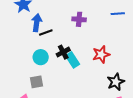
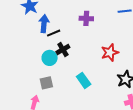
black cross: (63, 52) -> (63, 49), moved
cyan rectangle: (73, 60) -> (84, 80), moved

